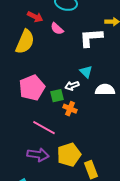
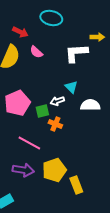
pink semicircle: (57, 29) -> (36, 52), moved

